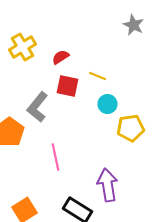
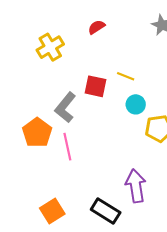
red semicircle: (60, 57) -> (96, 27), moved
pink line: (55, 157) -> (67, 147), moved

